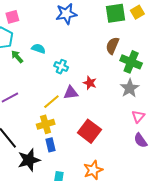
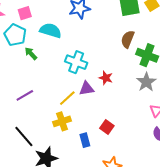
cyan semicircle: (38, 49) -> (51, 30), moved, size x1.5
cyan cross: (61, 67) -> (76, 62), size x1.5
red square: (89, 131) -> (107, 127), size x0.6
blue rectangle: (51, 145) -> (85, 140), moved

